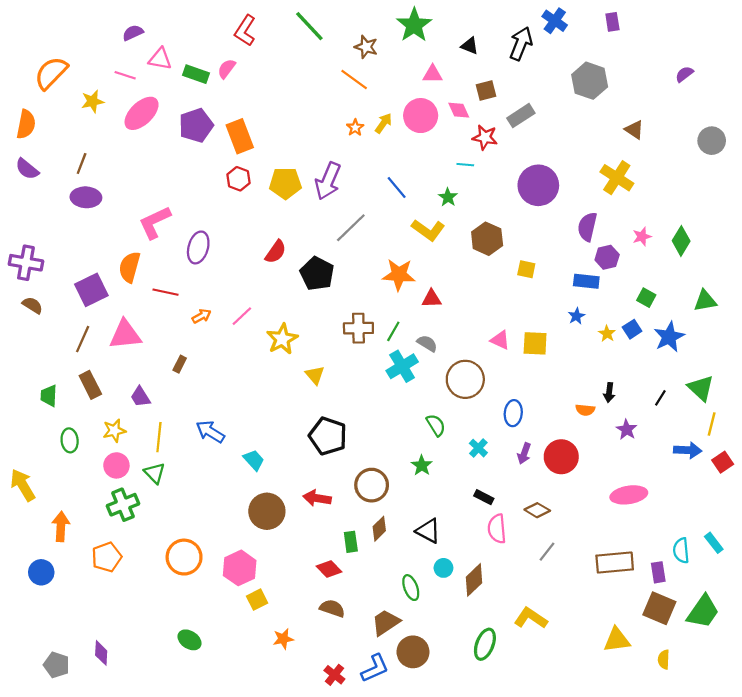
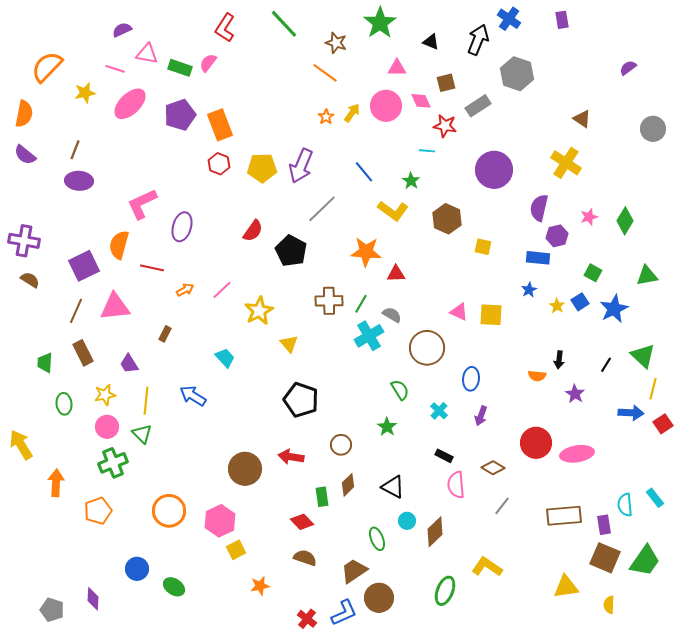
gray hexagon: (590, 81) -> (517, 74), moved
red circle: (561, 457) -> (536, 443), moved
cyan trapezoid: (254, 460) -> (225, 358), moved
brown circle: (372, 485) -> (341, 445), size x0.7
blue circle: (41, 572) -> (137, 569), moved

